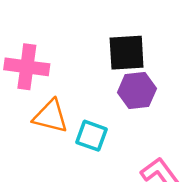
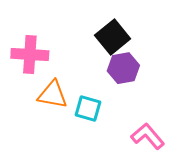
black square: (127, 53) -> (113, 37), turned -32

